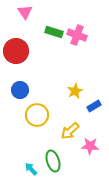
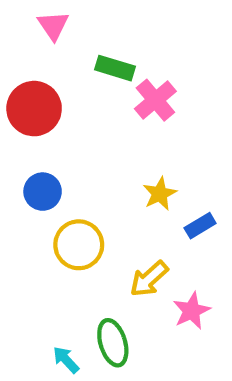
pink cross: (77, 35) -> (155, 100), moved, turned 30
pink star: (90, 146) -> (192, 311), turned -30

